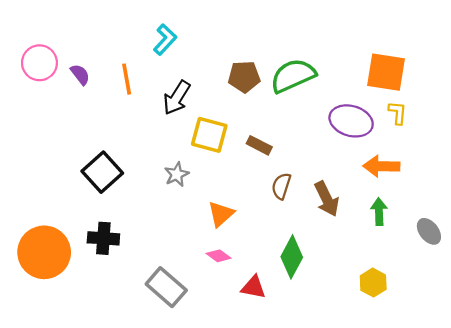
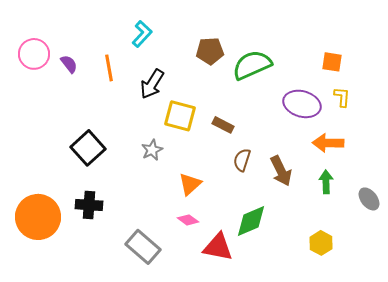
orange square: (386, 72) -> (332, 62), size x0.6
brown pentagon: (244, 77) -> (210, 51), moved
green diamond: (292, 257) -> (251, 221), turned 39
red triangle: (253, 287) -> (218, 247), size x1.4

